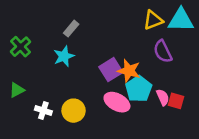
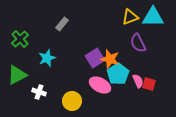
cyan star: (64, 56) -> (47, 58), moved
green triangle: (17, 90) -> (17, 75), size x1.5
yellow circle: (74, 111) -> (72, 101), moved

